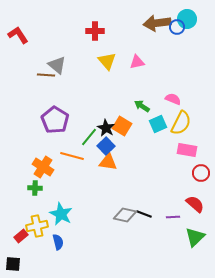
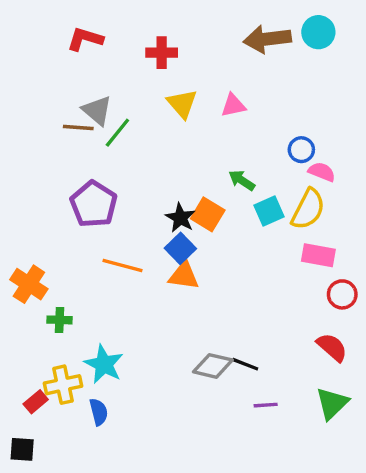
blue circle: (177, 27) -> (301, 150), moved
red L-shape: (18, 35) -> (85, 39), moved, turned -40
pink semicircle: (173, 99) -> (322, 172), moved
green line: (89, 137) -> (117, 133), moved
orange cross: (43, 167) -> (29, 284), moved
purple line: (173, 217) -> (266, 405), moved

